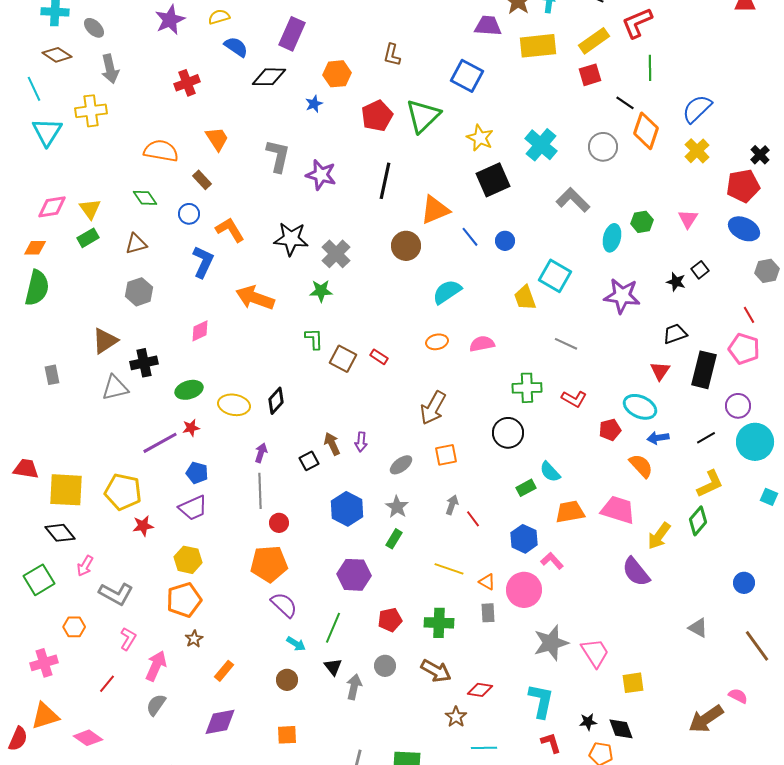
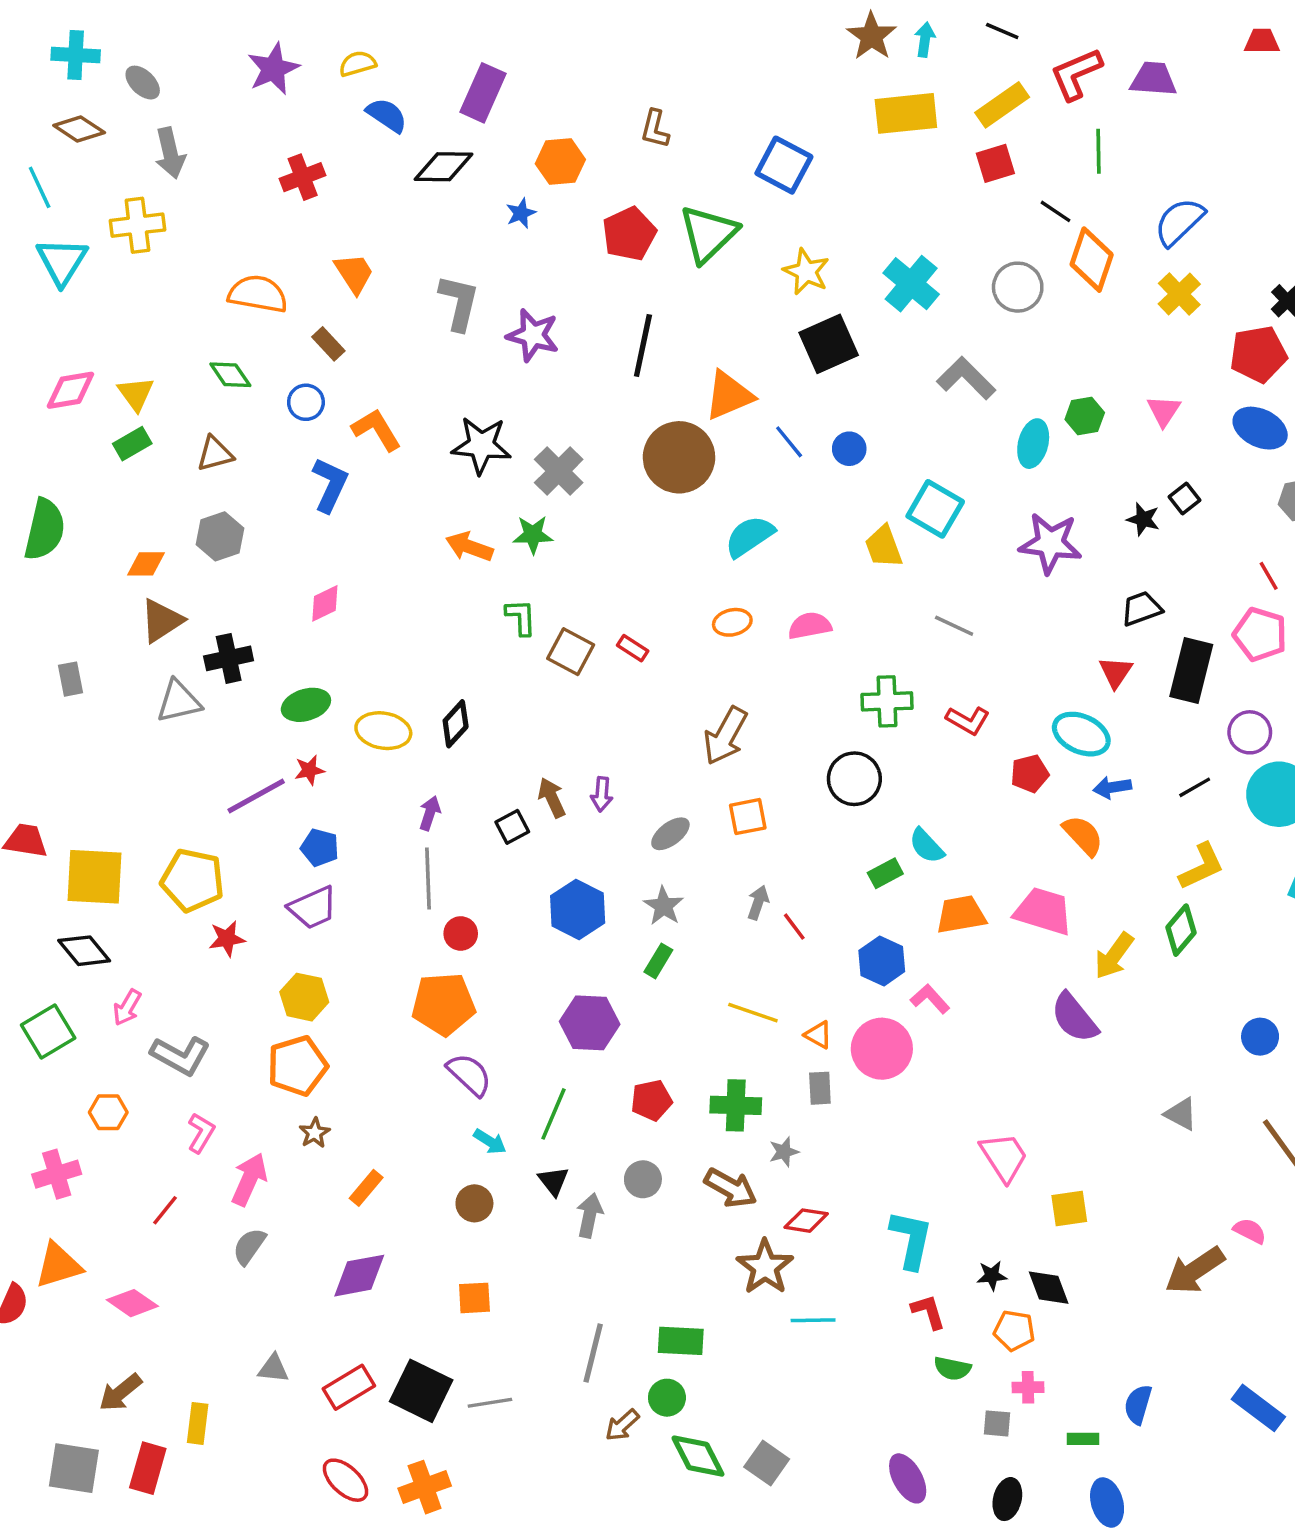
purple trapezoid: (488, 26) -> (1153, 79), moved
brown circle: (406, 246) -> (679, 457), size x1.4
orange diamond: (35, 248) -> (146, 564), moved
orange arrow: (255, 298) -> (469, 547), moved, size x0.7
gray star: (551, 643) -> (784, 1152), moved, size x0.5
brown star: (456, 717) -> (765, 1267), size x1.5

